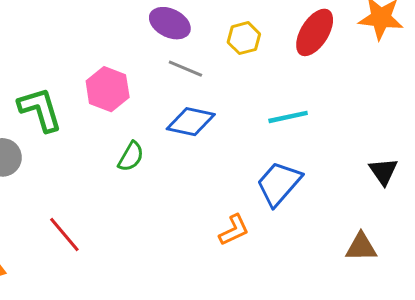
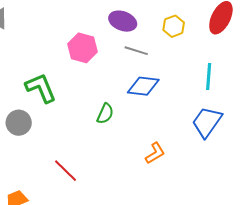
pink hexagon: (108, 89) -> (82, 48), moved
cyan line: (288, 117) -> (209, 77), turned -68
orange L-shape: (234, 230) -> (155, 153), moved

